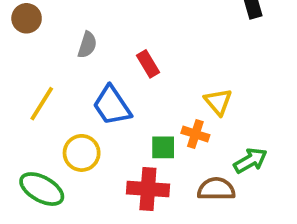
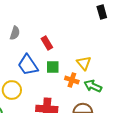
green square: (163, 147) -> (53, 67), moved
green arrow: (250, 161) -> (93, 86), moved, turned -126

